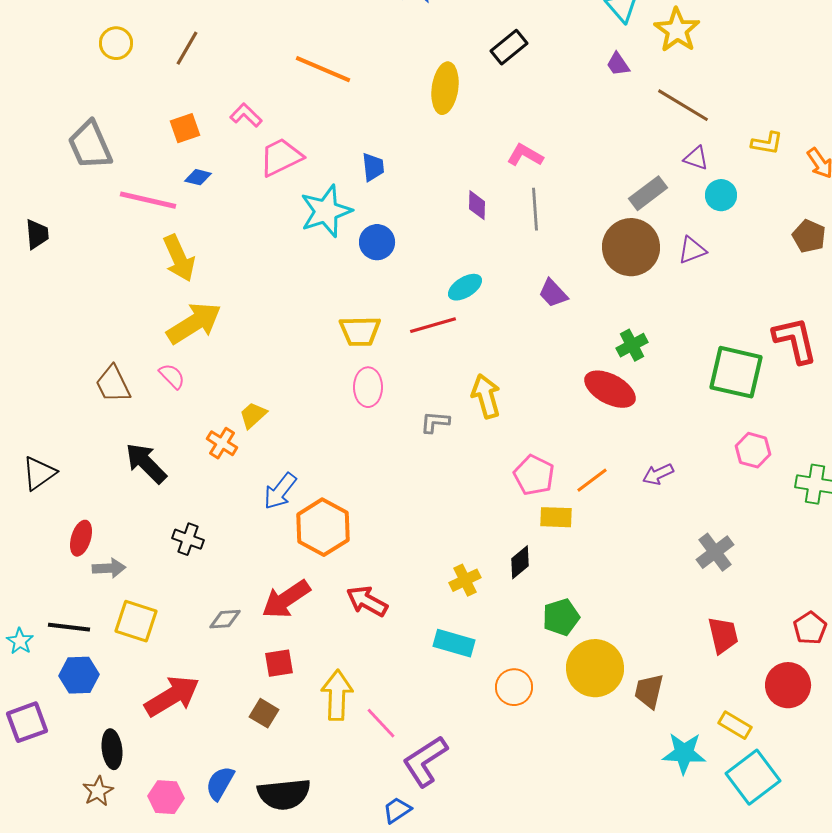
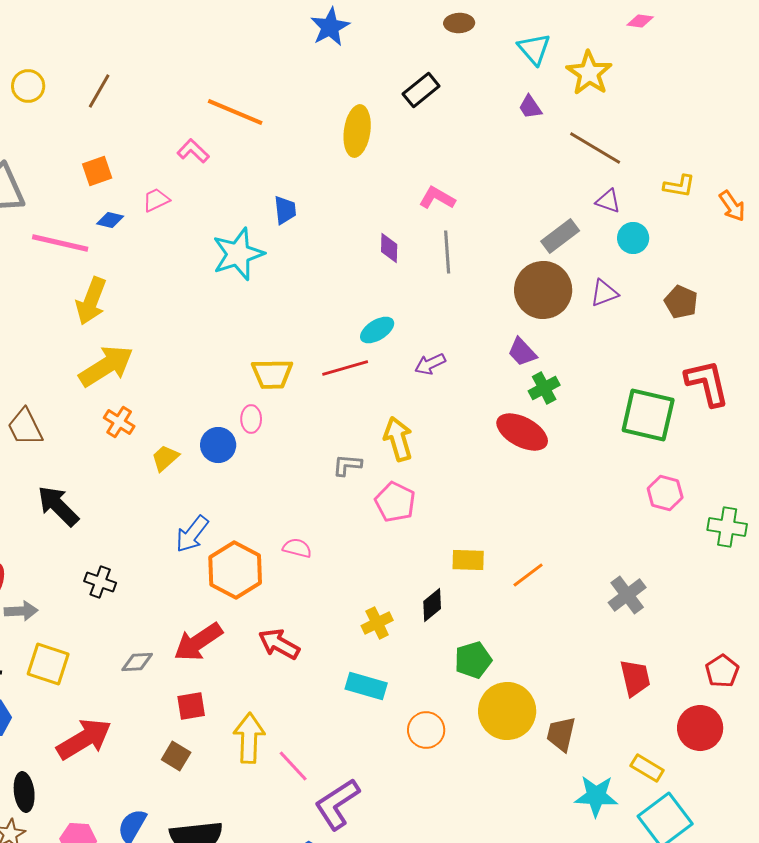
pink L-shape: (246, 115) -> (193, 151), moved
pink trapezoid: (281, 157) -> (156, 200), moved, size x0.6
brown pentagon: (809, 236) -> (681, 302), moved
blue circle: (377, 242) -> (218, 445), moved
yellow arrow: (179, 258) -> (91, 301), turned 45
purple trapezoid: (553, 293) -> (522, 352), moved
pink semicircle: (172, 376) -> (297, 548), moved, turned -32
pink ellipse: (368, 387) -> (251, 419), moved, size x0.7
orange cross: (222, 443) -> (119, 422), moved
purple arrow: (658, 474) -> (430, 364), moved
pink pentagon: (534, 475) -> (395, 502), moved
orange line: (592, 480) -> (528, 575), moved

